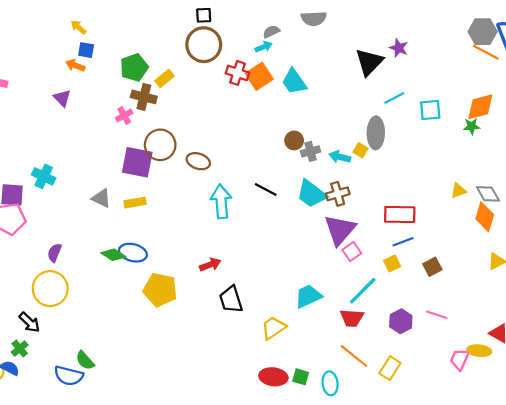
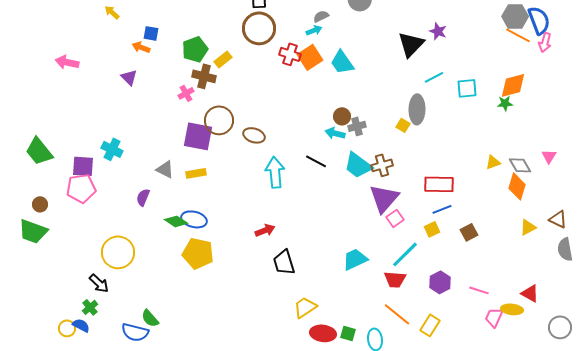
yellow arrow: (78, 27) -> (112, 12), moved
cyan arrow: (340, 157) -> (335, 133), moved
purple semicircle: (55, 253) -> (143, 197), moved
yellow pentagon: (160, 290) -> (198, 253), moved
pink line: (437, 315) -> (479, 290), moved
yellow trapezoid: (273, 328) -> (305, 307), moved

